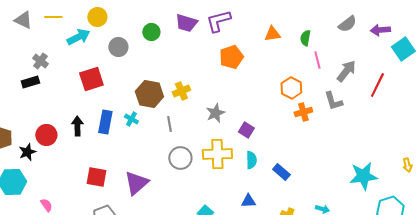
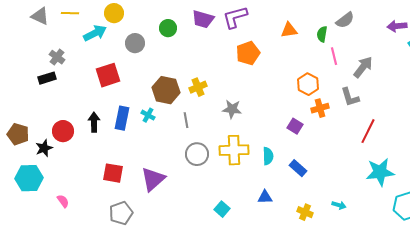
gray semicircle: (347, 24) -> (345, 20), moved
red line: (377, 85) -> (368, 131), moved
gray star: (215, 113) -> (232, 109), turned 30
purple square: (246, 130) -> (295, 126), moved

